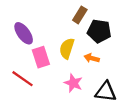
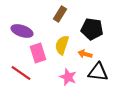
brown rectangle: (80, 15) -> (60, 14), moved
purple ellipse: (24, 33) -> (22, 31), turned -35
black triangle: (106, 92) -> (98, 72), moved

